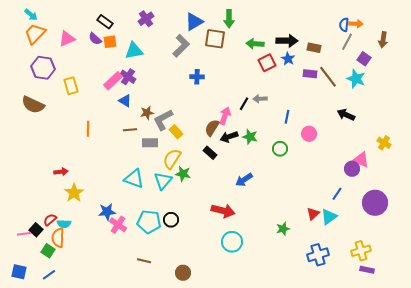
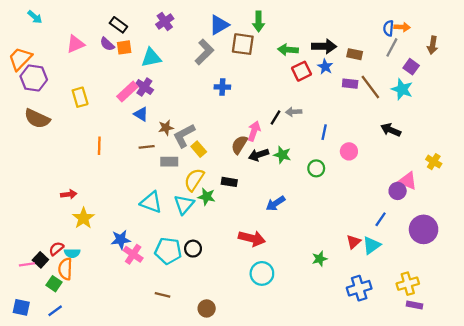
orange trapezoid: (35, 34) -> (20, 59), moved
purple hexagon: (43, 68) -> (34, 78), moved
black rectangle: (210, 153) -> (229, 182), moved, turned -32

